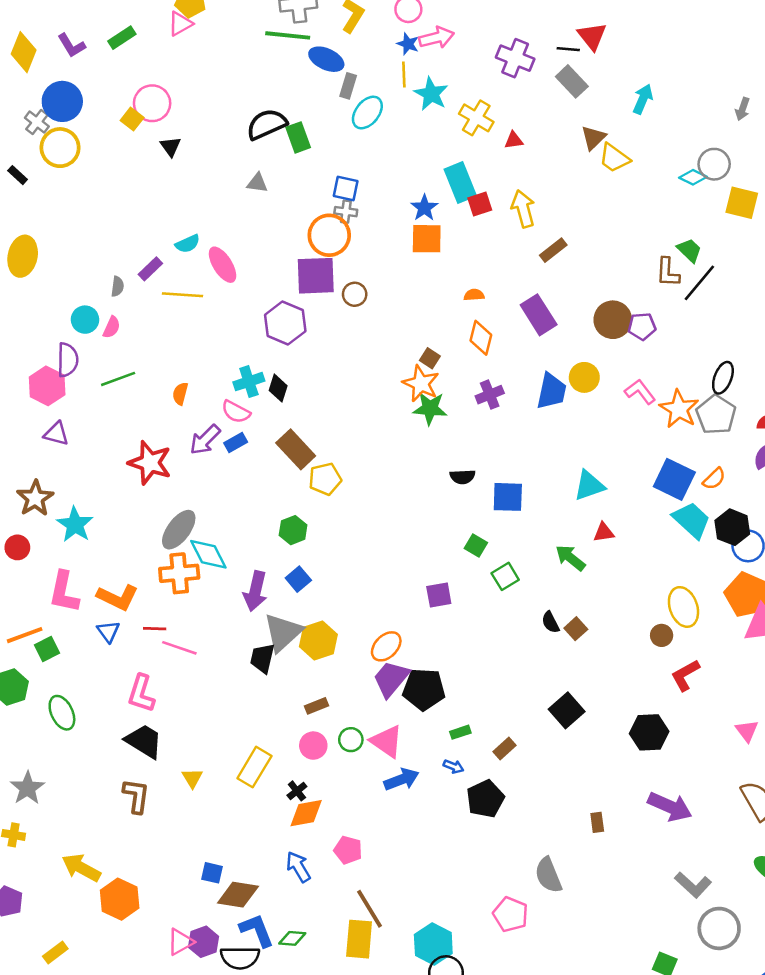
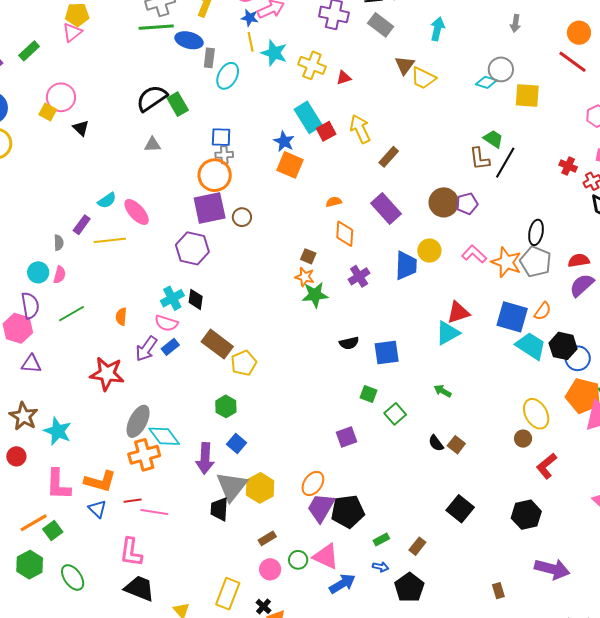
orange square: (427, 239) -> (290, 165), turned 32
orange star: (421, 384) -> (305, 277), size x0.7
red triangle: (604, 532) -> (458, 312), moved, size x1.4
green arrow: (570, 558) -> (443, 391), size x0.7

